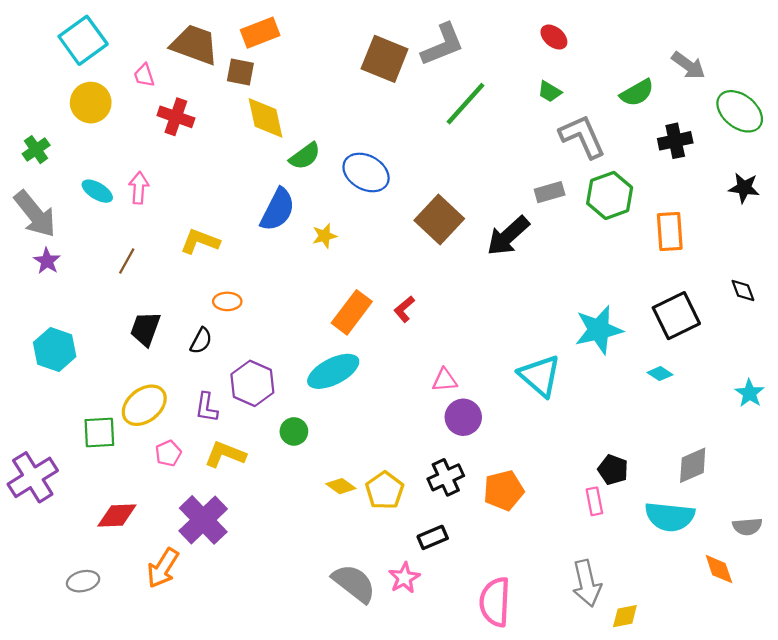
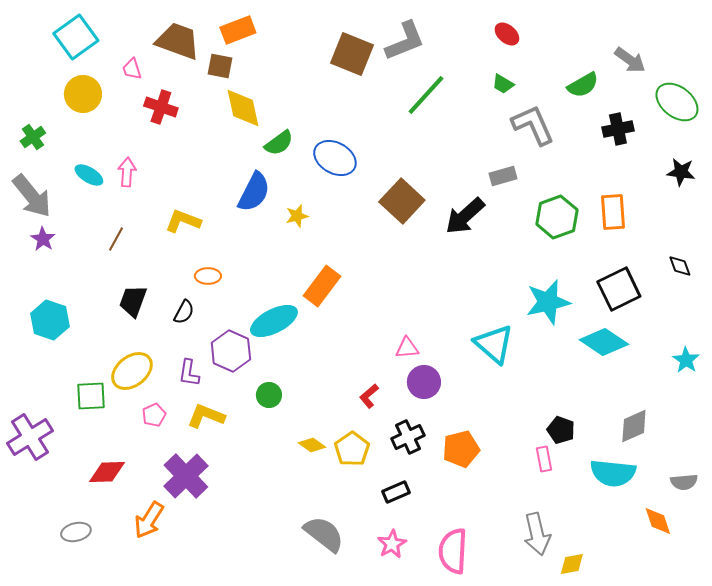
green hexagon: (610, 195) -> (557, 217), moved
red L-shape: (404, 309) -> (369, 396), moved
cyan ellipse: (333, 371) -> (274, 321), moved
cyan diamond: (660, 374) -> (604, 342), size x2.0
pink star: (404, 578) -> (392, 544), moved

